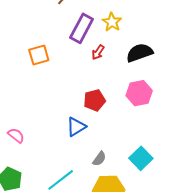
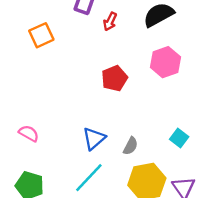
blue triangle: (76, 127) -> (94, 139), moved
cyan square: (141, 158) -> (179, 138), size x0.7

